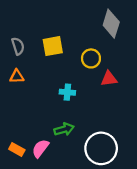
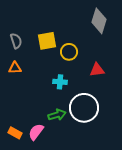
yellow circle: (91, 58) -> (69, 52), moved
white circle: (101, 148) -> (84, 108), moved

